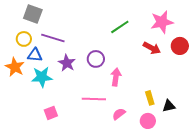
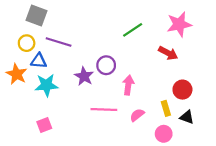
red circle: (180, 46) -> (182, 90), moved
purple star: (67, 63) -> (84, 76), moved
black triangle: (169, 106) -> (187, 117), turned 32
pink square: (51, 113) -> (44, 125), moved
pink semicircle: (119, 114) -> (137, 115), moved

